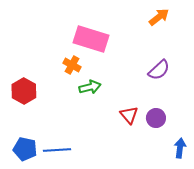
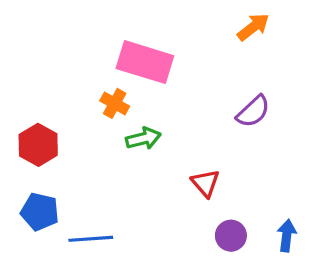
purple circle: (156, 118) -> (231, 236), moved
blue pentagon: (25, 149) -> (40, 212), moved

